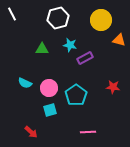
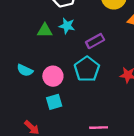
cyan star: (70, 45) -> (67, 26), moved
cyan pentagon: (76, 95) -> (87, 69), moved

